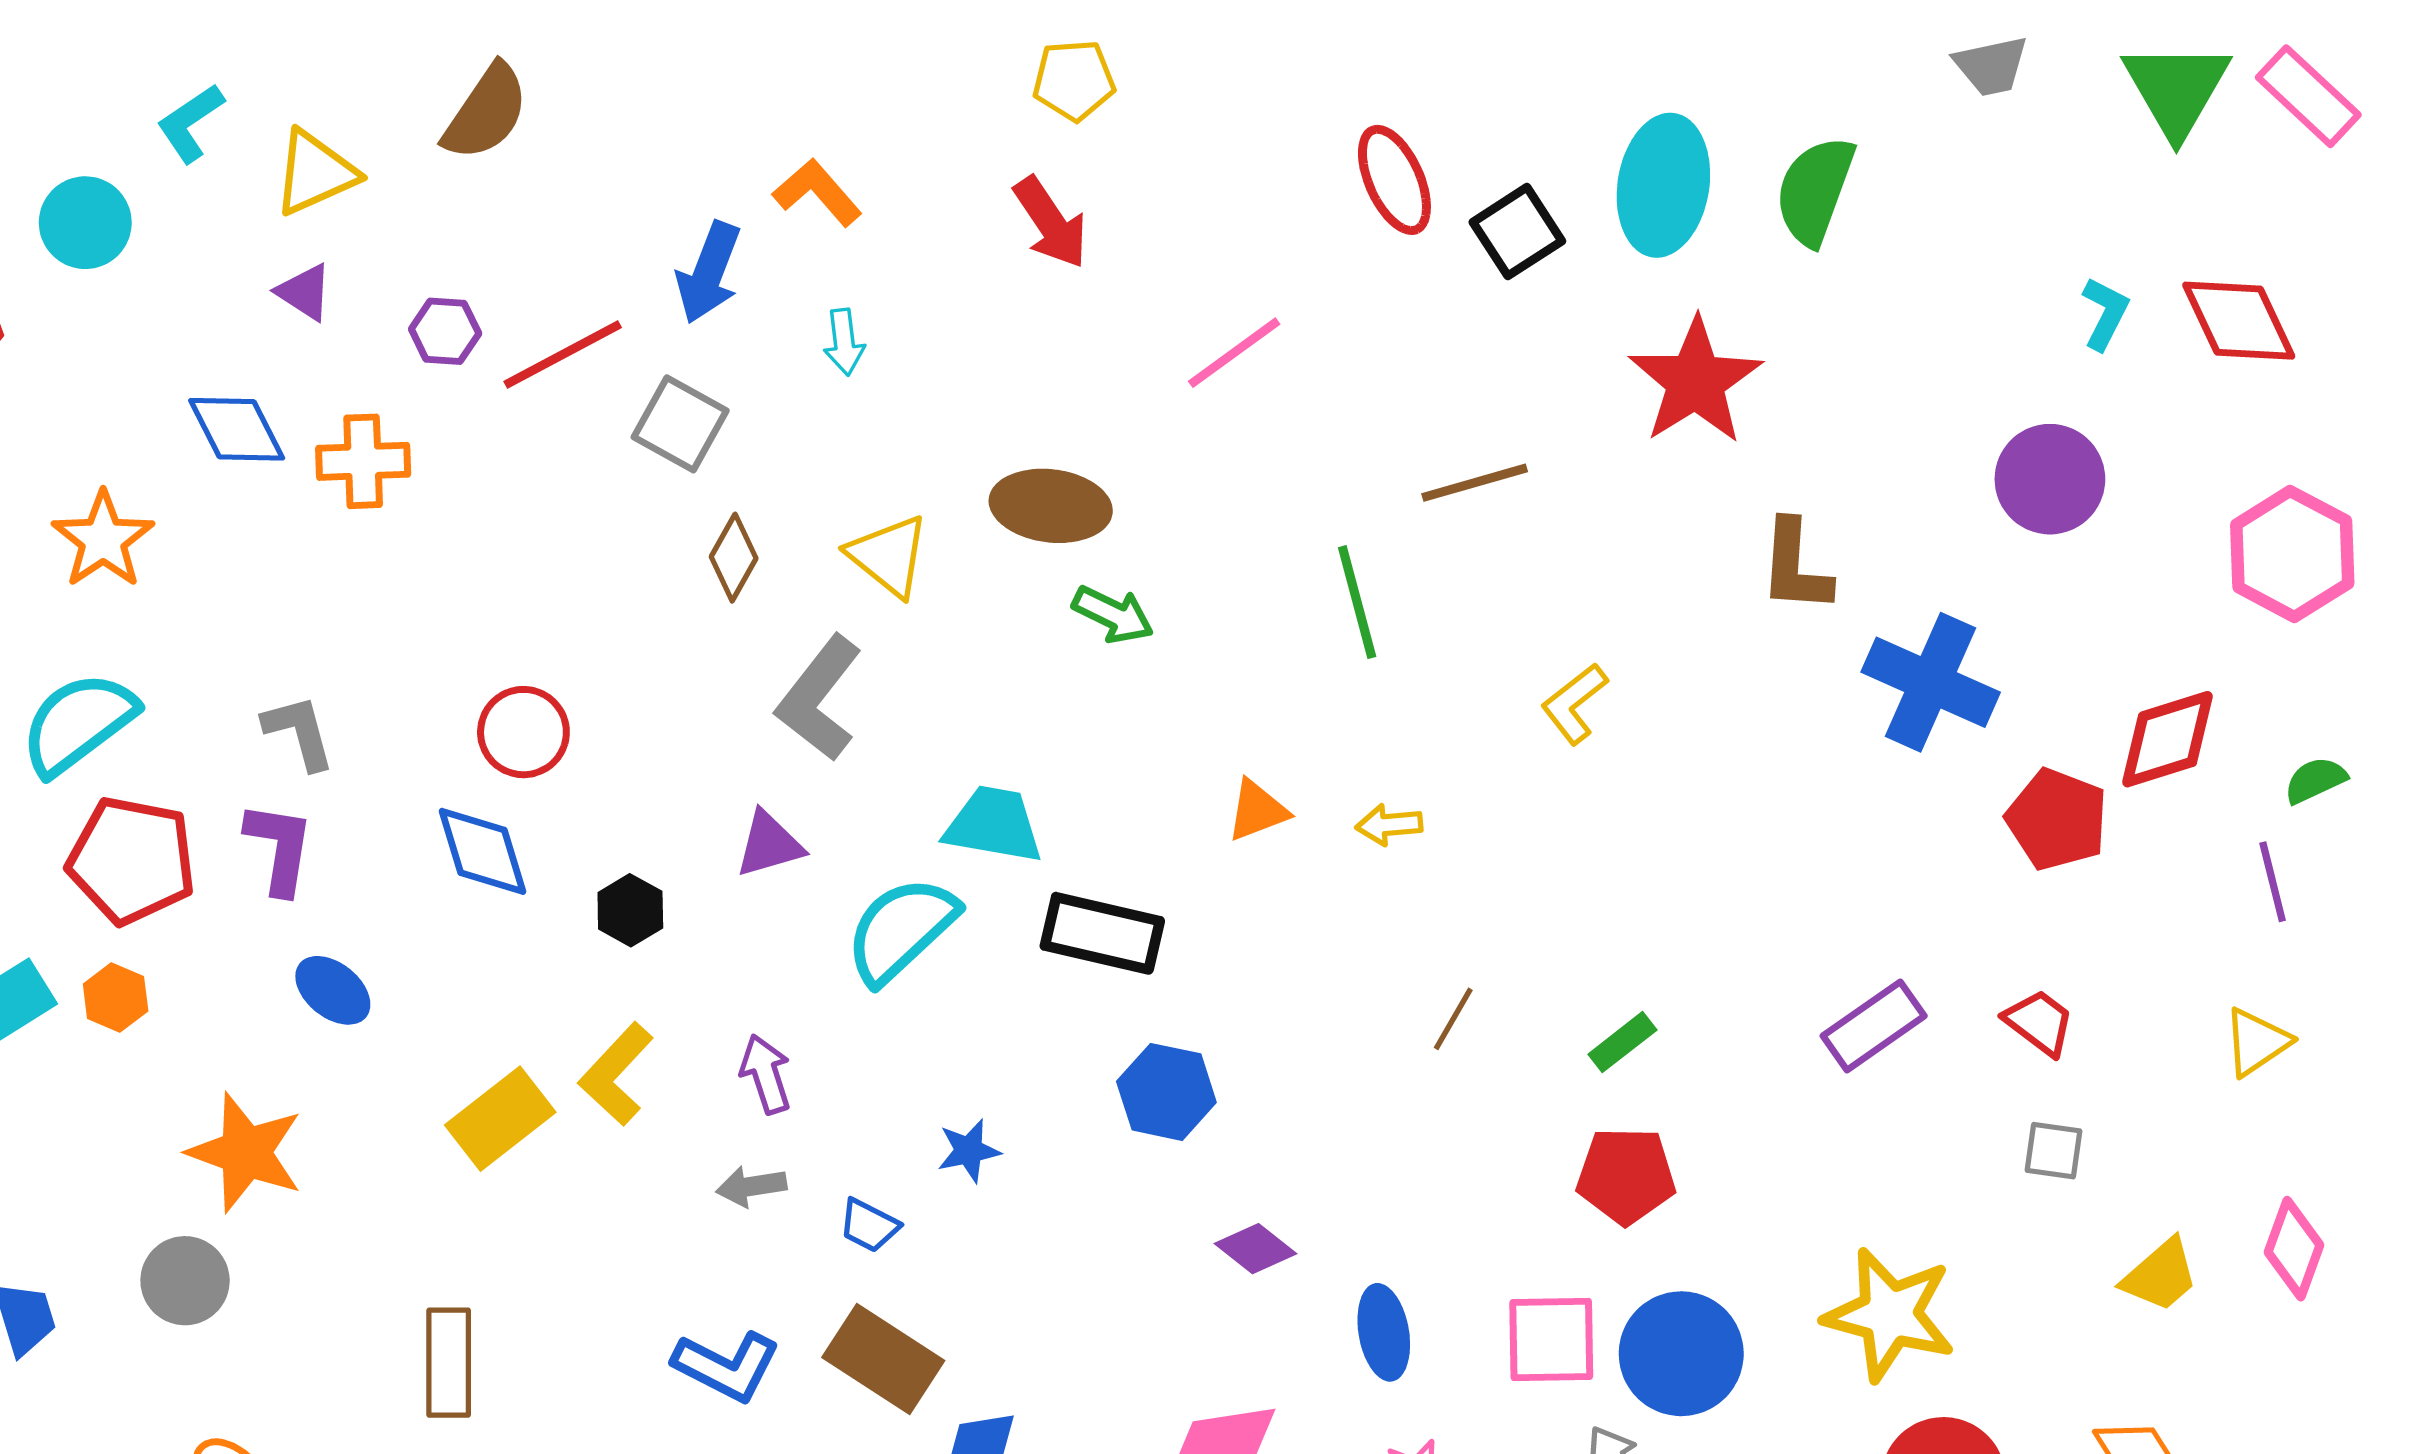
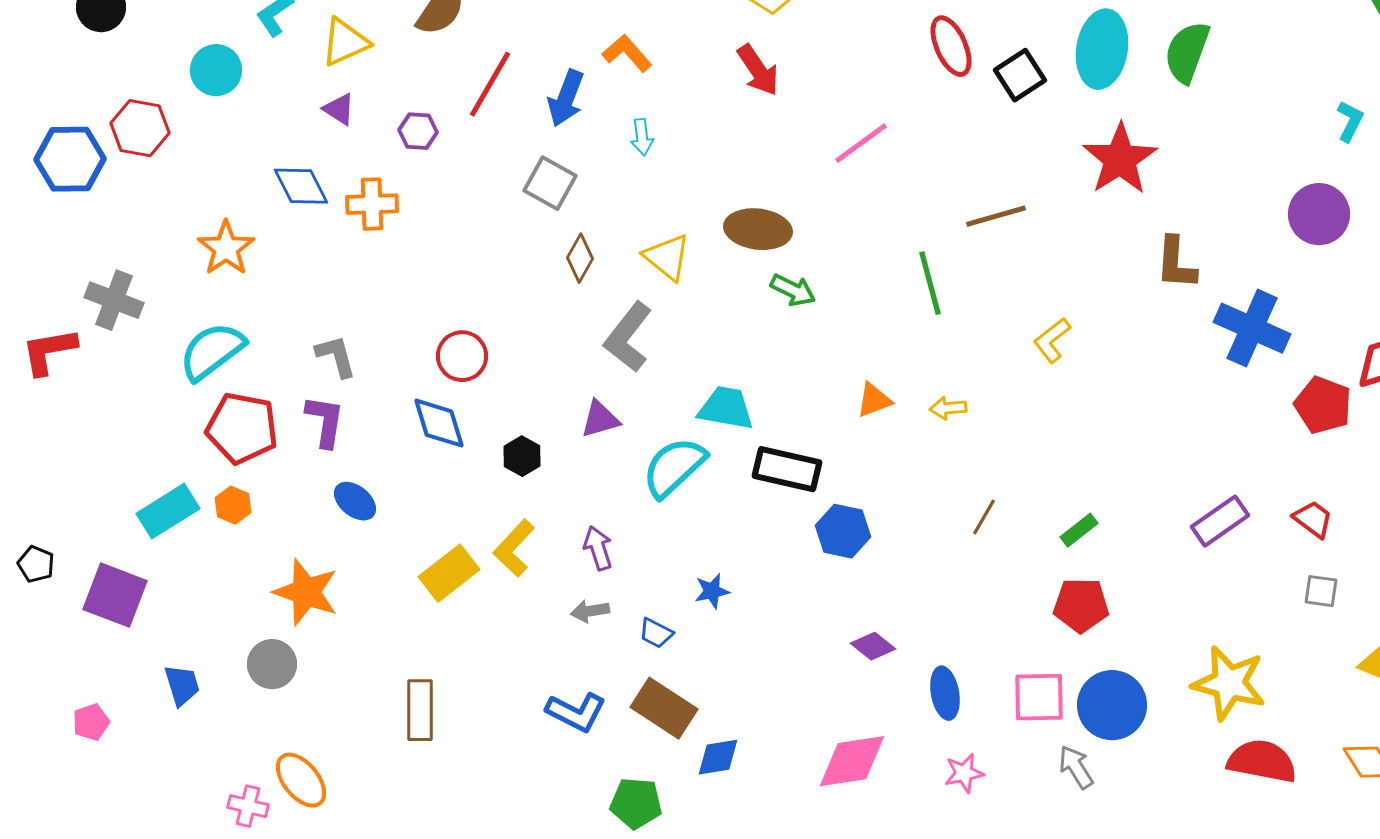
red line: (563, 354) -> (490, 84), moved, turned -32
blue hexagon: (1166, 1092) -> (843, 531), moved

